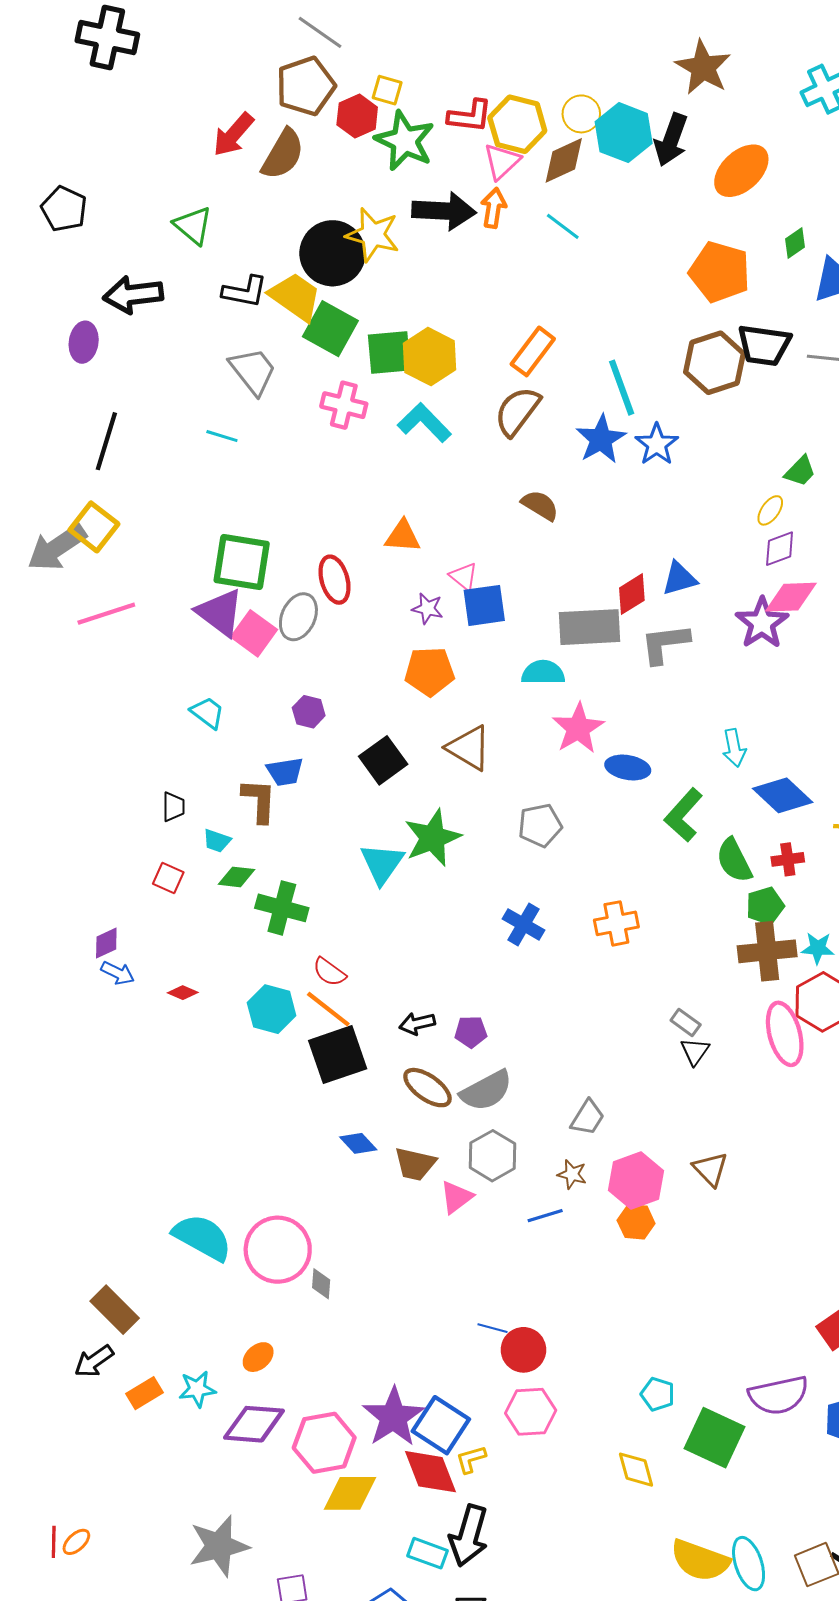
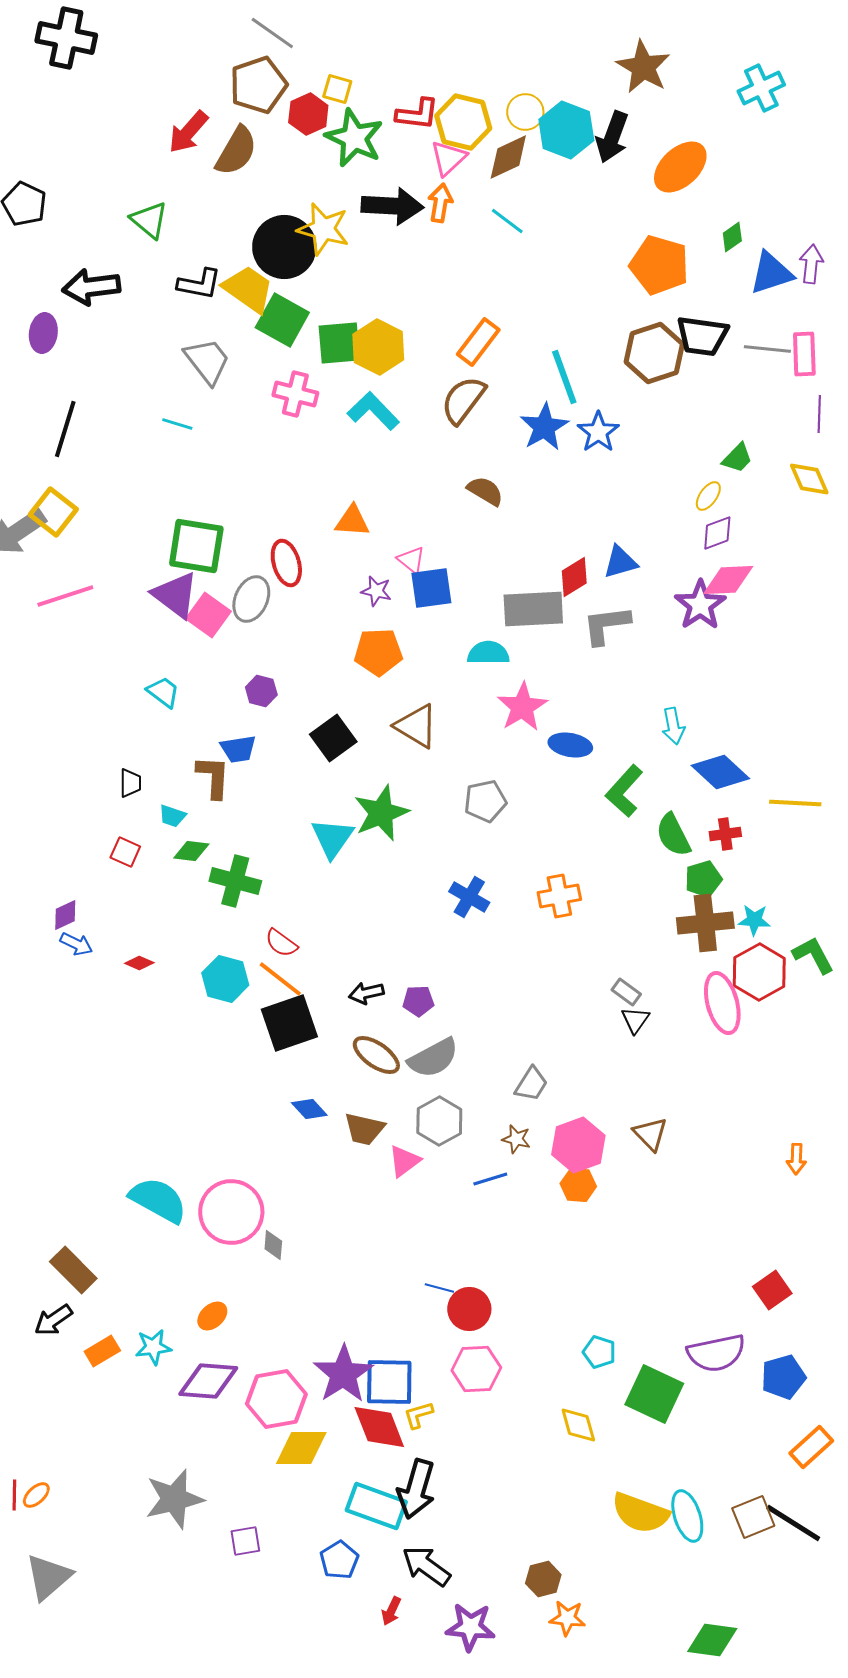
blue square: (441, 1425) -> (389, 1382), turned -32
cyan rectangle: (427, 1553) -> (376, 1506), size x1.5

